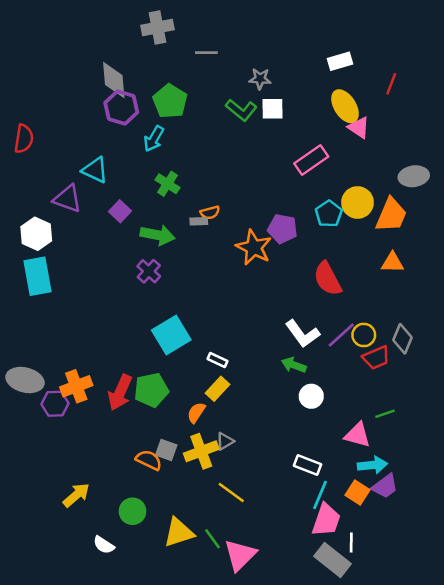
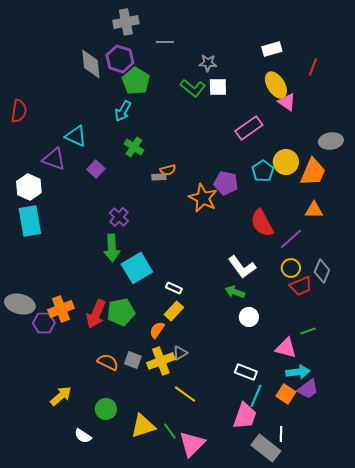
purple hexagon: (121, 108) -> (120, 59), moved
green arrow: (158, 235) -> (112, 248), moved, turned 76
purple line: (341, 335) -> (291, 239), moved
orange semicircle: (149, 460) -> (108, 362), moved
pink trapezoid: (326, 520) -> (245, 416), moved

